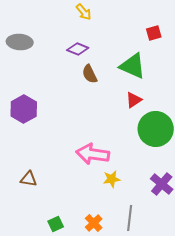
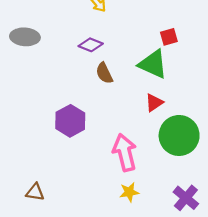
red square: (154, 33) -> (169, 37), moved
purple hexagon: (24, 109) -> (70, 121), moved
pink arrow: (93, 154) -> (125, 152), moved, turned 68

